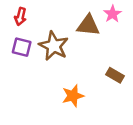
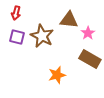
pink star: (112, 14) -> (88, 33), moved
brown rectangle: (115, 75) -> (90, 59), size x1.5

